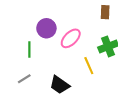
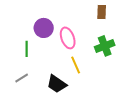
pink ellipse: (71, 38) -> (68, 38), turned -65
yellow line: (89, 66) -> (76, 65), moved

